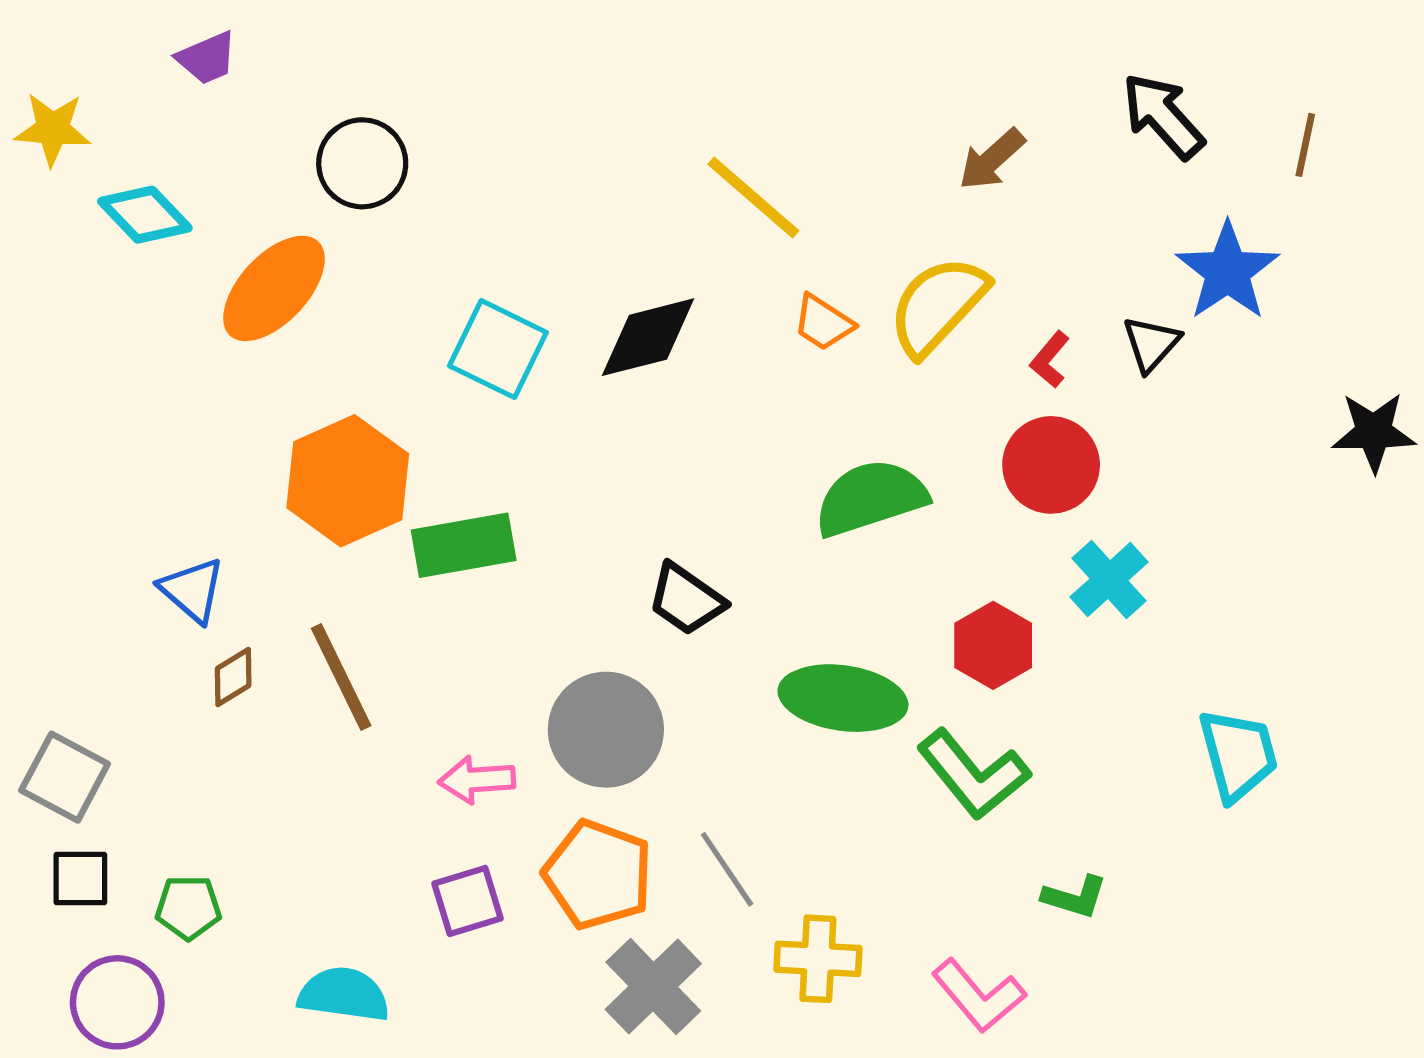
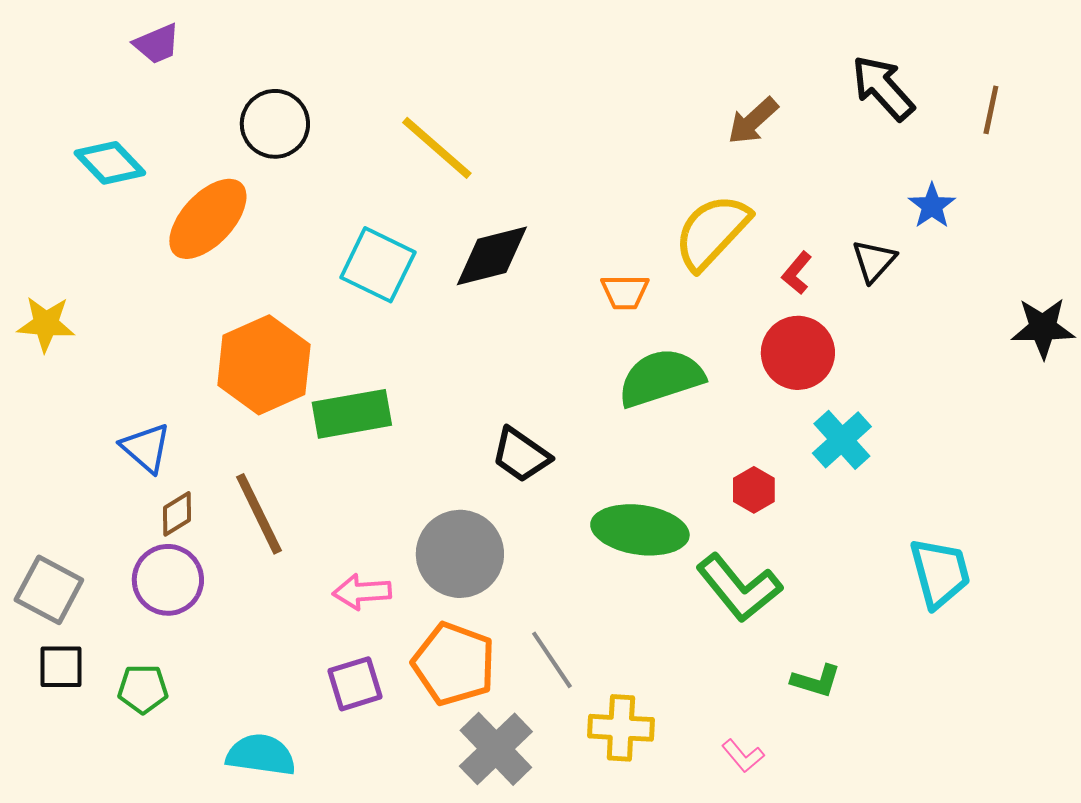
yellow star: (53, 129) -> (46, 324), moved
yellow line: (753, 198) -> (437, 148), moved
blue star: (1228, 271) -> (932, 206), size x0.6
orange trapezoid: (823, 323) -> (625, 292), moved, turned -33
red hexagon: (993, 645) -> (754, 490), size x0.7
pink L-shape: (979, 996) -> (743, 756), size x0.6
purple circle: (117, 1002) -> (168, 580), moved

